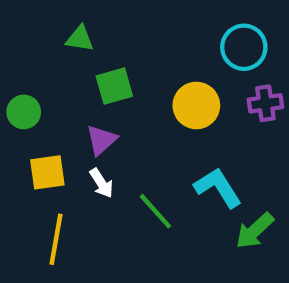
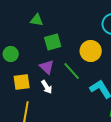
purple triangle: (101, 140) -> (47, 67), turned -35
green line: (155, 211) -> (72, 71), moved

